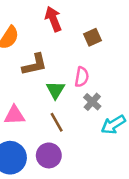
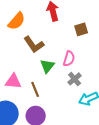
brown L-shape: (35, 65) -> (34, 44), turned 60
brown line: (57, 122) -> (35, 89), moved

